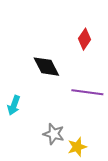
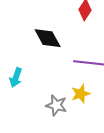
yellow star: (77, 147) -> (81, 94), moved

